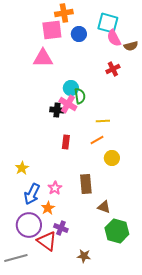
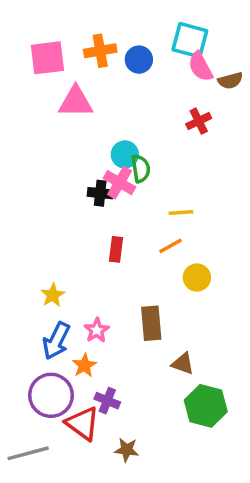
orange cross: (64, 13) -> (100, 51), moved
pink square: (52, 30) -> (47, 58), moved
yellow star: (22, 168) -> (53, 295), moved
brown star: (84, 256) -> (127, 450), moved

